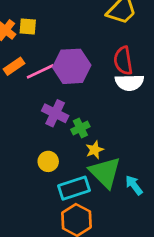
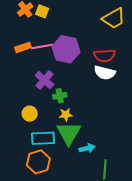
red semicircle: (123, 61) -> (105, 56), turned -100
orange rectangle: (14, 66) -> (23, 47), moved
cyan arrow: (134, 185) -> (87, 148), turned 98

